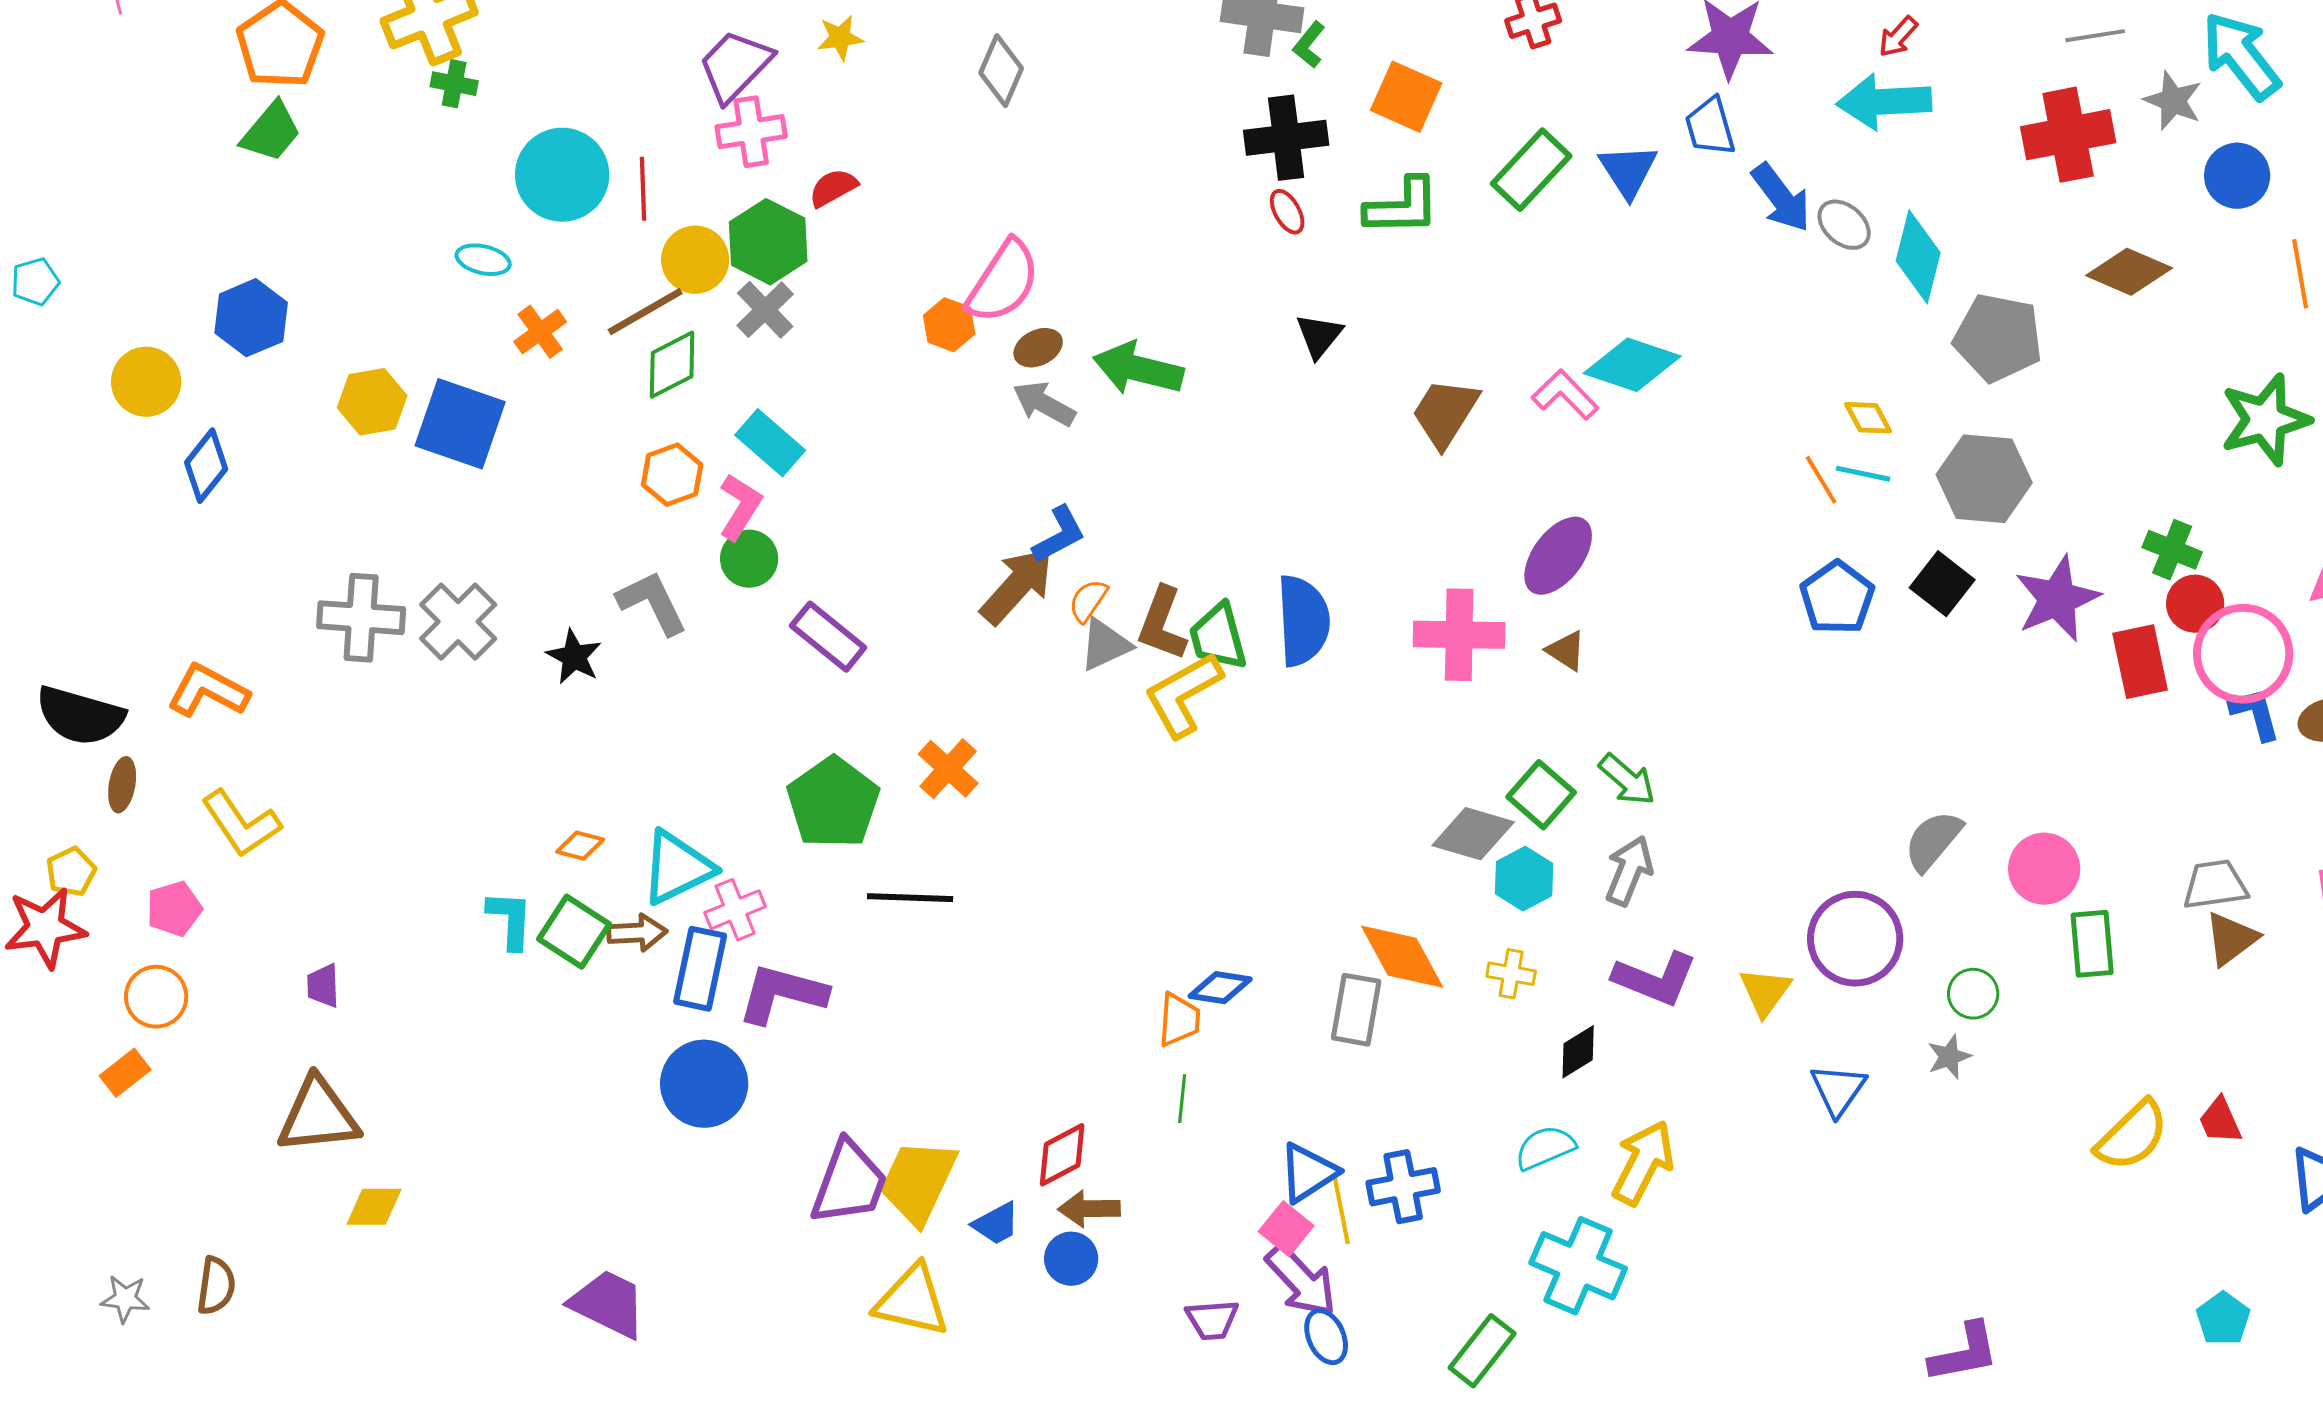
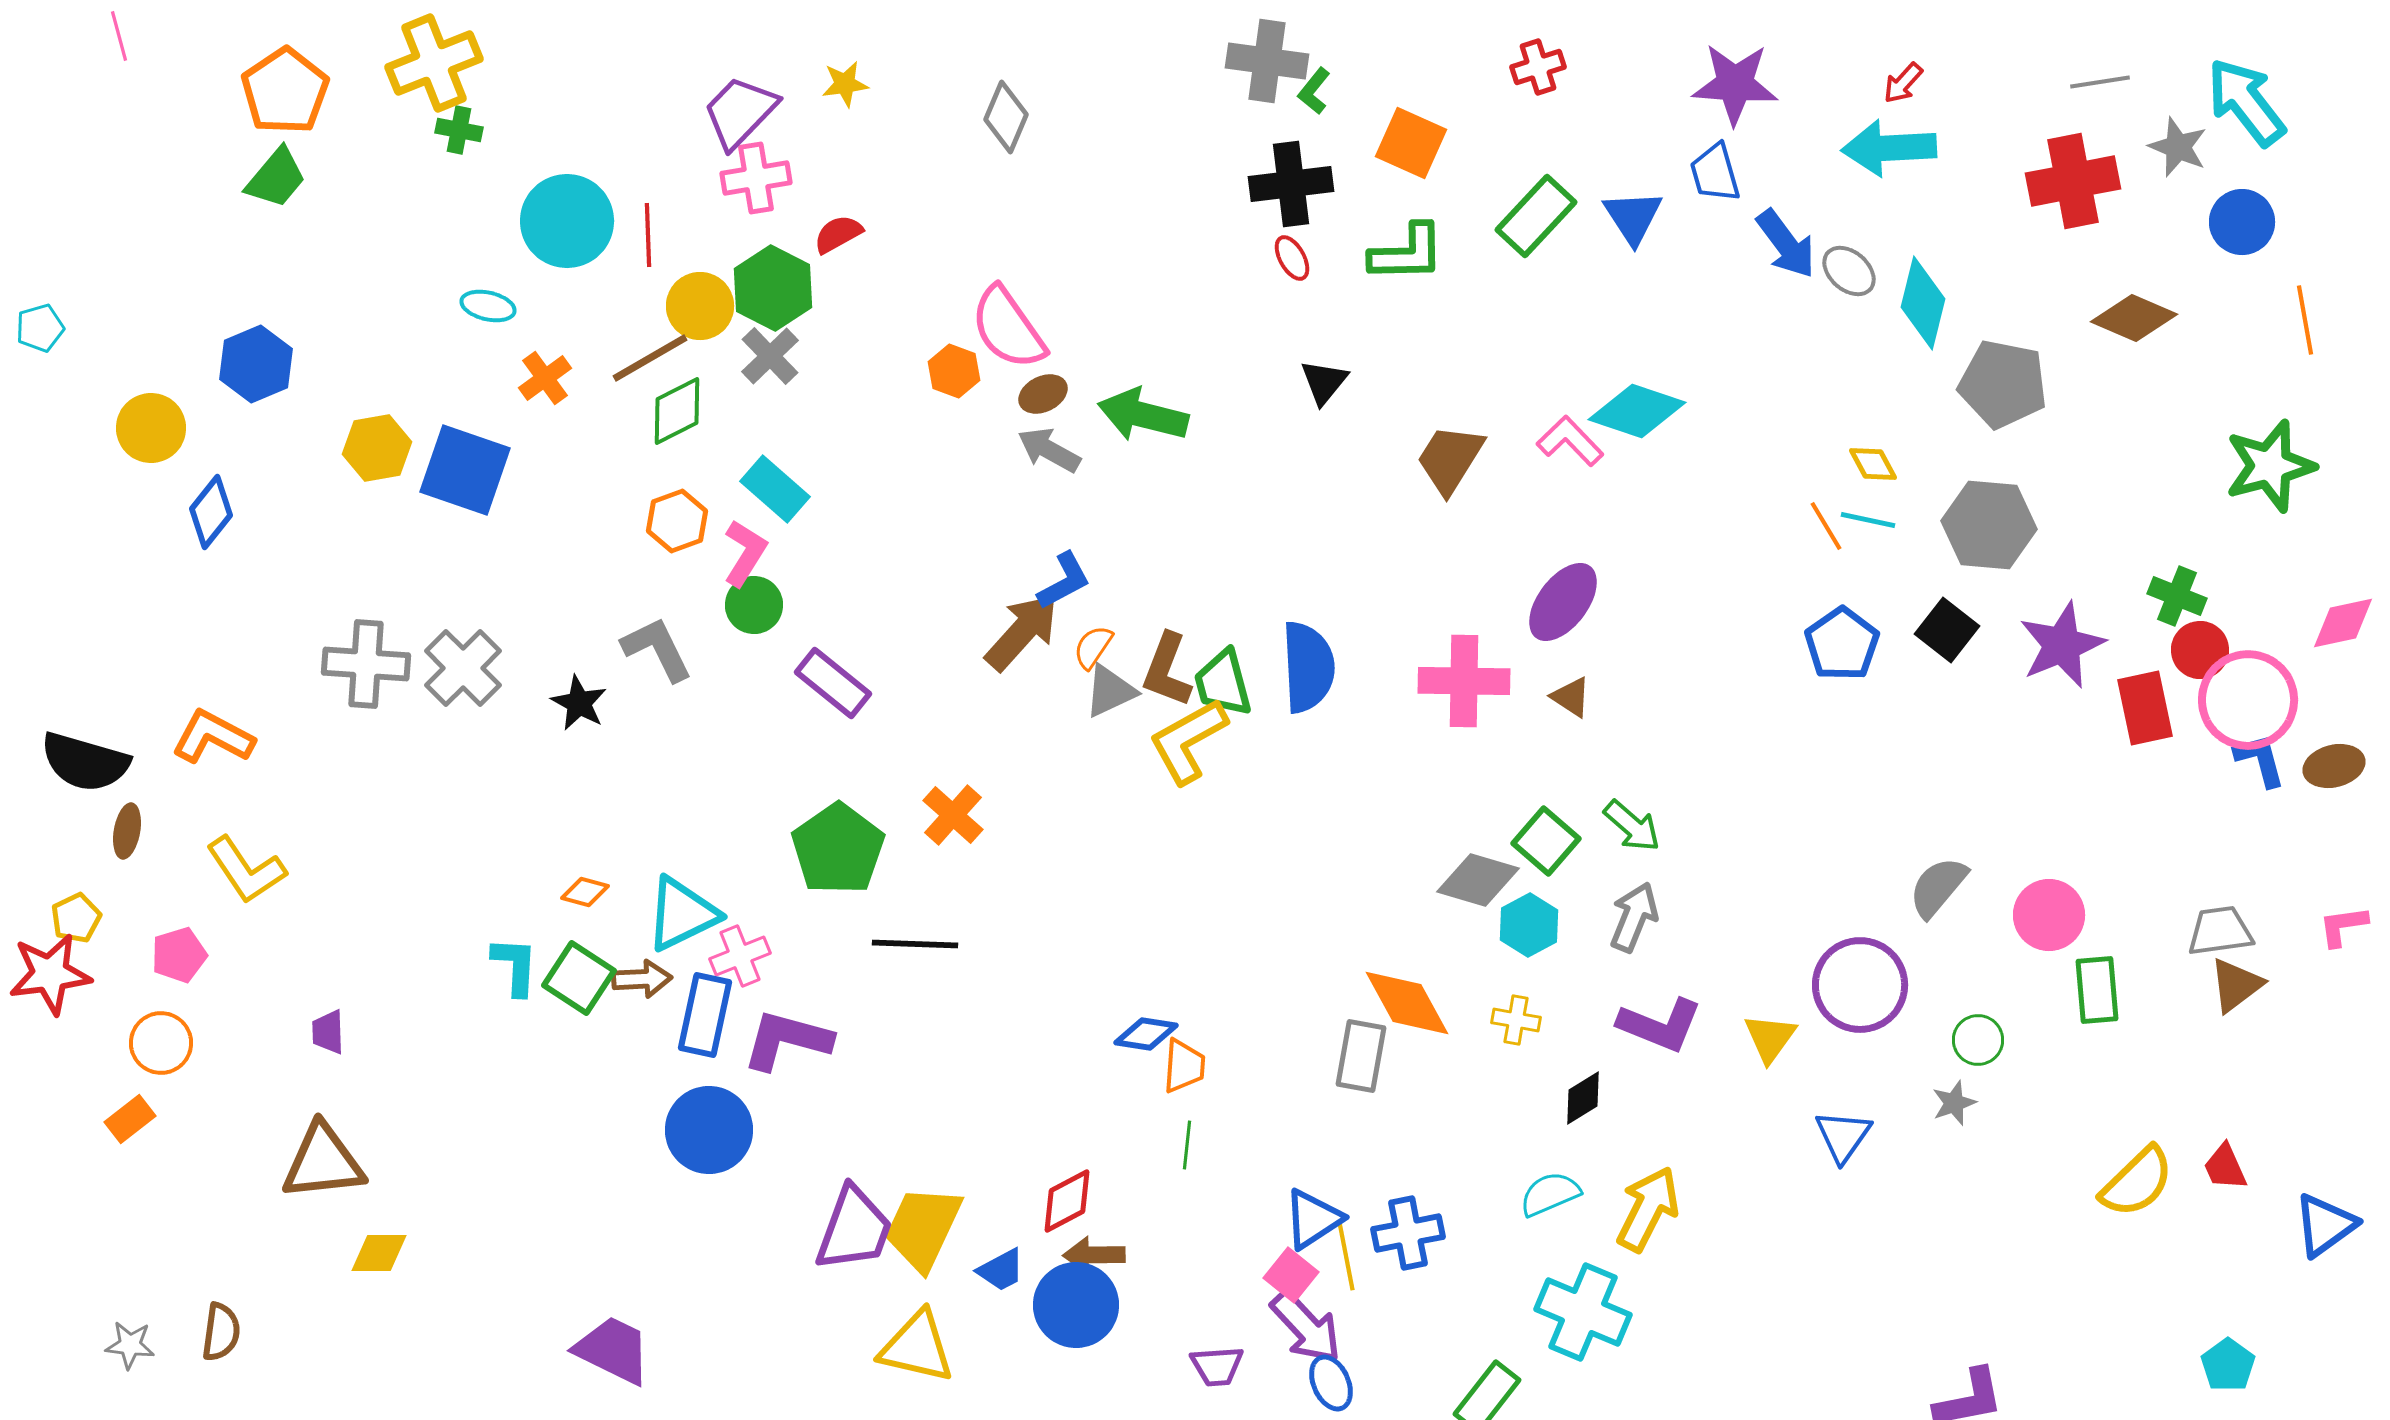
pink semicircle: (1003, 282) -> (1008, 328), turned 112
blue diamond: (1220, 988) -> (1146, 1034), moved
blue circle: (1071, 1259) -> (1076, 1305), size x1.6

